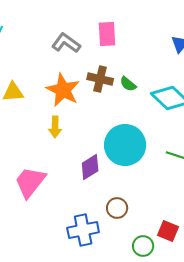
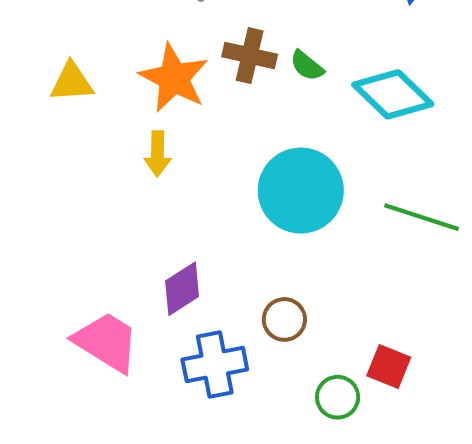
purple diamond: (90, 167) -> (182, 289), moved
pink trapezoid: (30, 182) -> (106, 342), moved, turned 84

